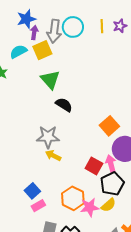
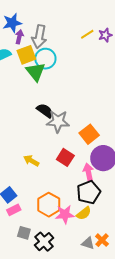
yellow line: (102, 26) -> (87, 34), turned 56
cyan circle: (73, 27) -> (45, 59), moved
green triangle: (50, 80) -> (36, 72), moved
gray star: (48, 137) -> (58, 121), moved
red square: (94, 166) -> (65, 157), moved

